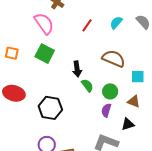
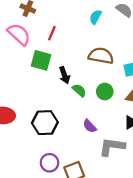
red line: (87, 25) -> (52, 33), moved
green square: (45, 54) -> (41, 60), moved
purple semicircle: (106, 110) -> (90, 126), moved, turned -48

